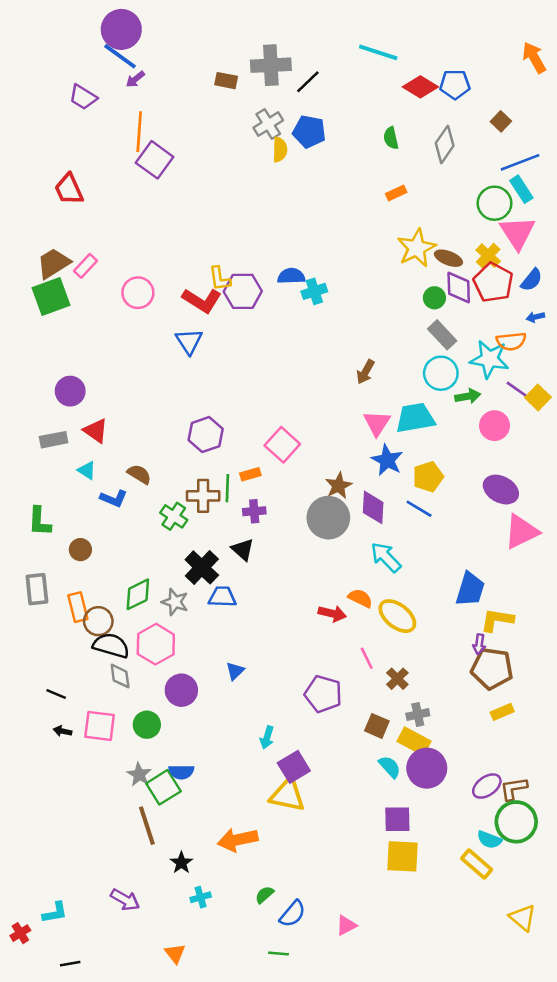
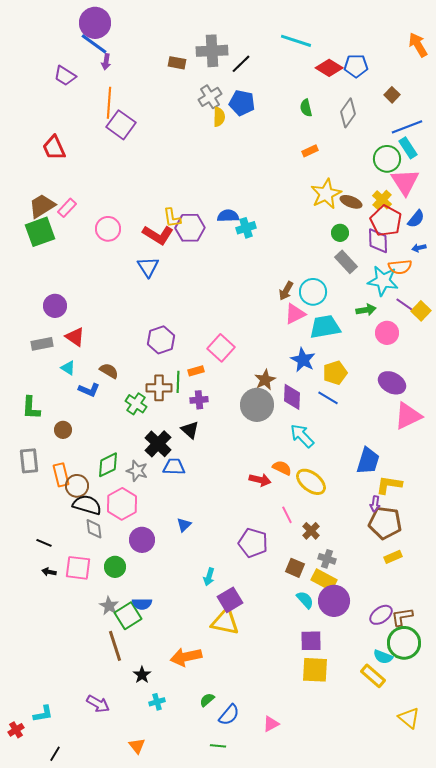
purple arrow: (135, 79) -> (106, 62), turned -42
purple diamond: (459, 288) -> (378, 241), moved
cyan circle: (441, 373) -> (313, 292), moved
pink triangle: (377, 423) -> (295, 314), moved, turned 30
gray cross: (418, 714) -> (327, 559), turned 30
black line: (70, 964) -> (55, 754), turned -49

